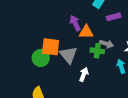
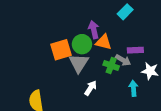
purple rectangle: (114, 17) -> (135, 50), moved
orange square: (51, 47) -> (61, 50), turned -36
green circle: (41, 58) -> (82, 44), moved

